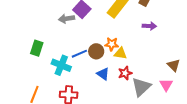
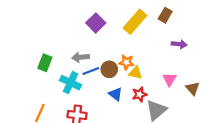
gray arrow: (66, 19) -> (81, 57), moved
purple arrow: (149, 26) -> (179, 44), moved
pink triangle: (166, 85) -> (169, 79), moved

